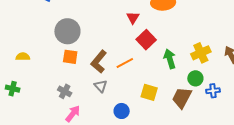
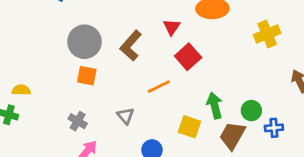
yellow cross: (201, 53) -> (267, 34), moved
yellow semicircle: (23, 57) -> (21, 90), moved
green arrow: (170, 59) -> (215, 106), moved
brown L-shape: (99, 62) -> (131, 46), moved

